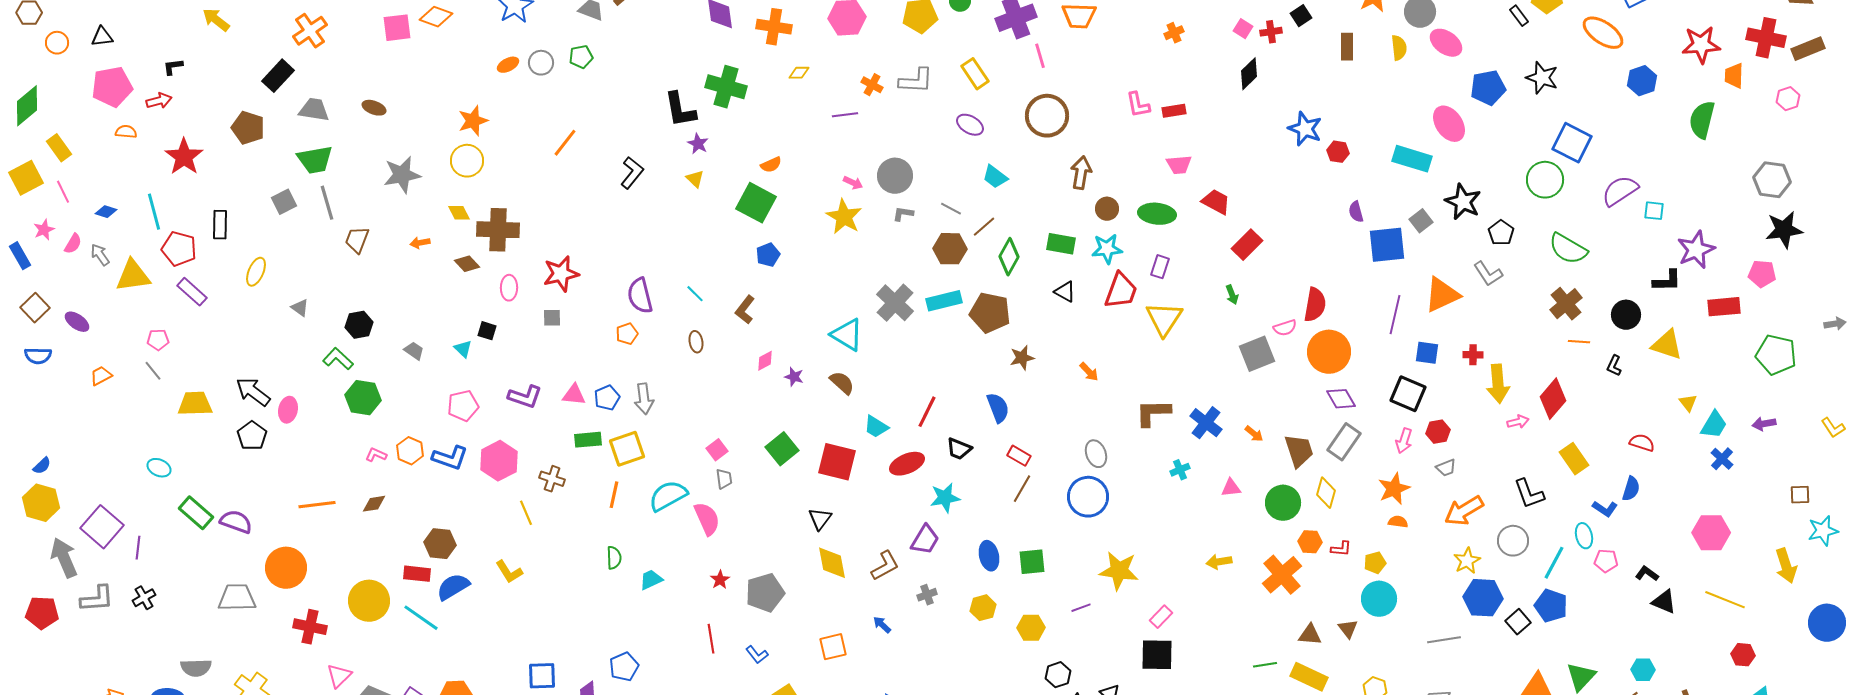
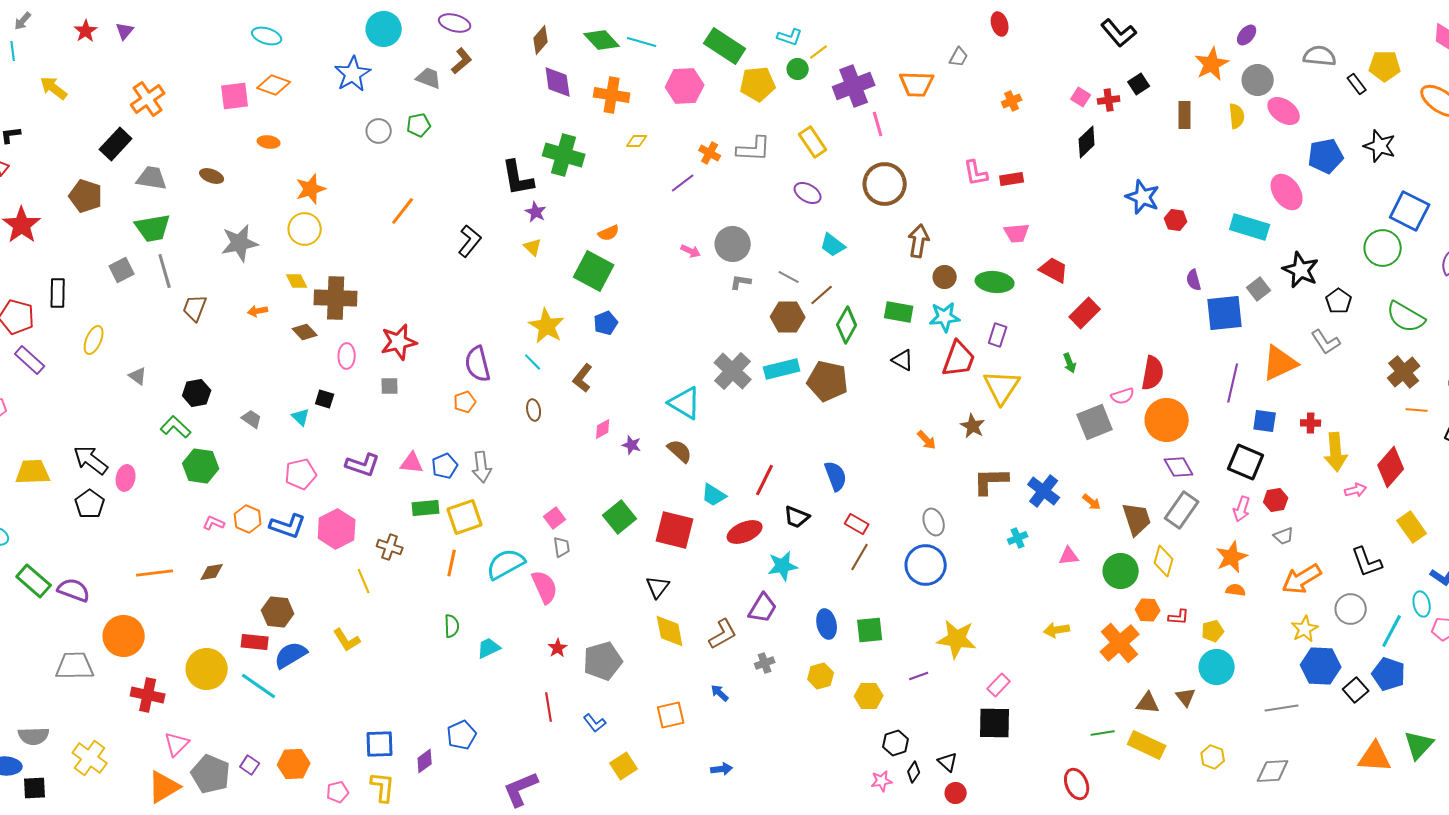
orange ellipse: (508, 65) -> (269, 142), moved, turned 35
purple line: (845, 115) -> (683, 183), turned -30
yellow star: (844, 217) -> (547, 326), moved
brown star: (1022, 358) -> (973, 426), moved, turned -30

